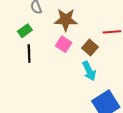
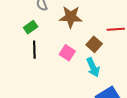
pink square: (64, 44) -> (67, 53), moved

